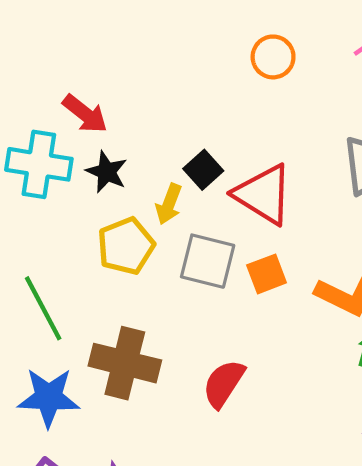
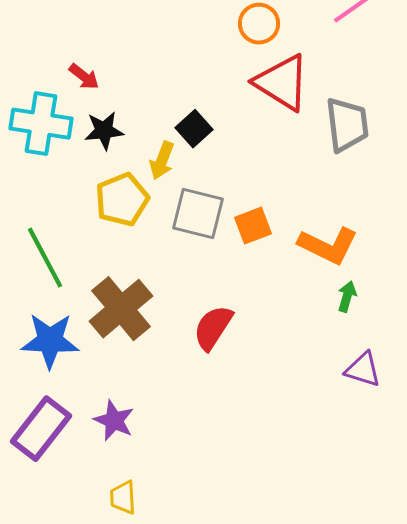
red arrow: (85, 114) -> (84, 77), size x0.7
black star: (107, 172) -> (104, 131), turned -30
red triangle: (263, 194) -> (282, 83), moved
brown cross: (125, 363) -> (121, 309), turned 36

